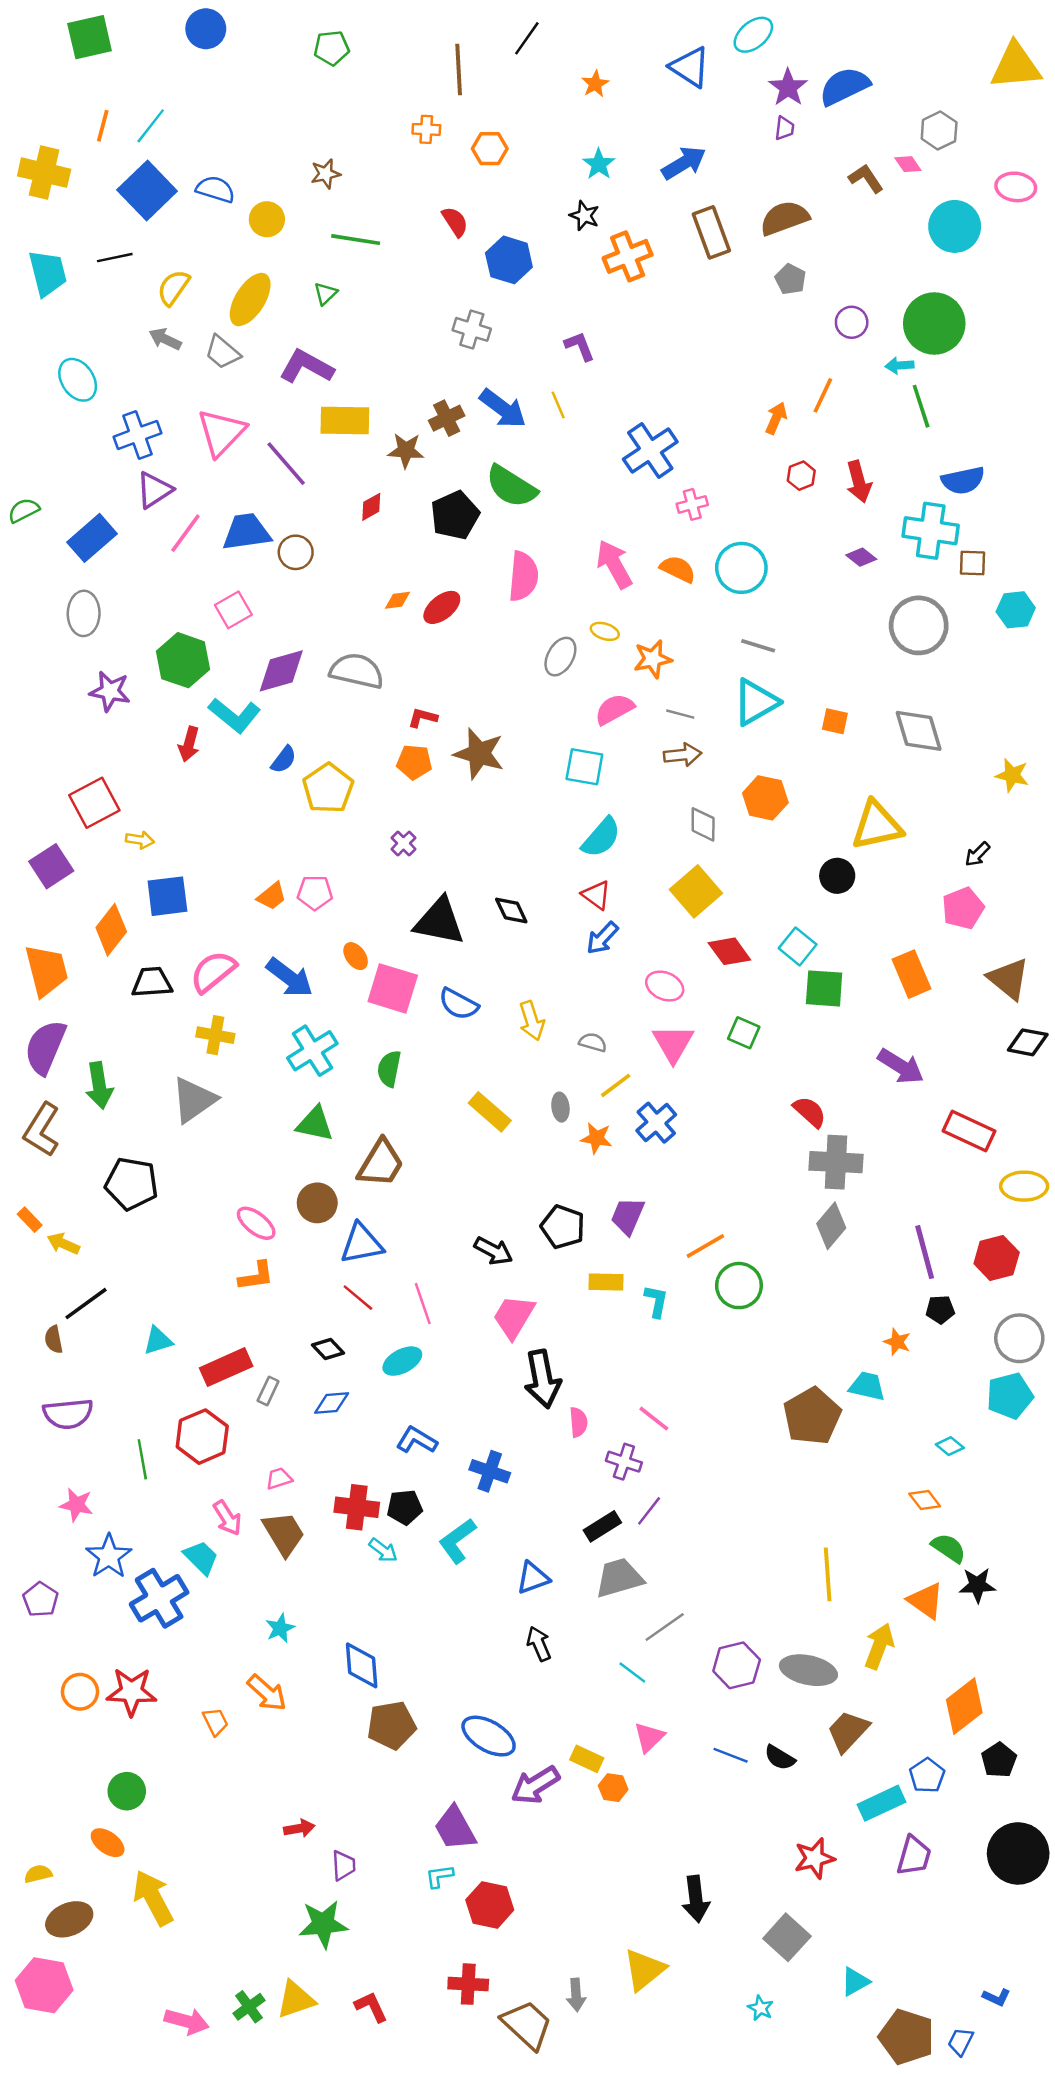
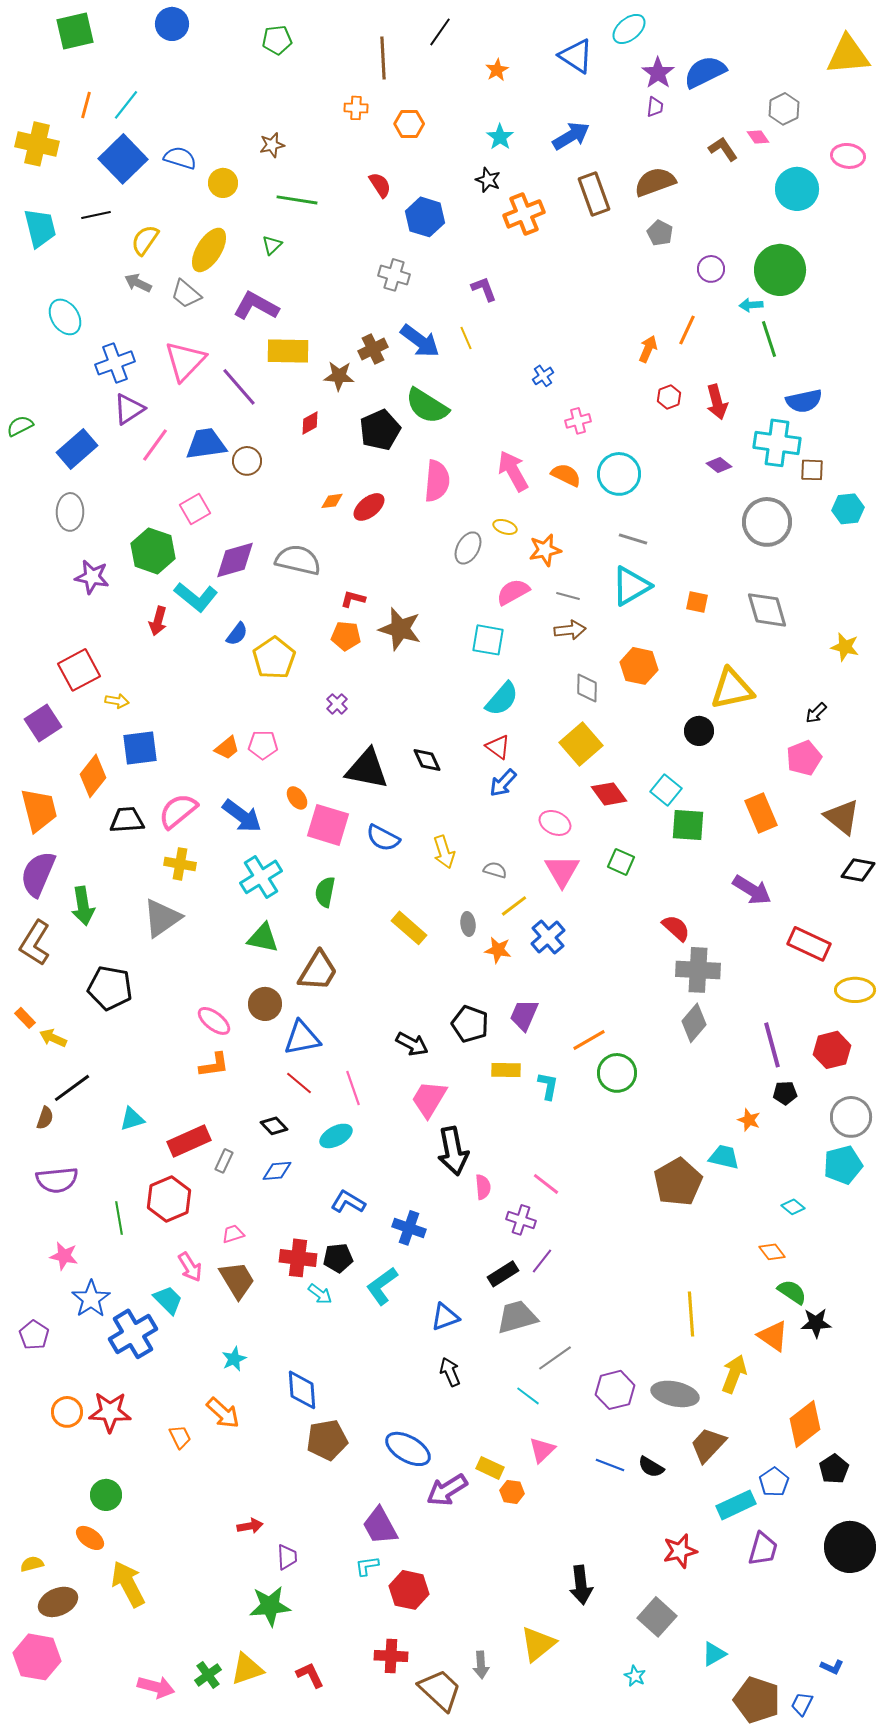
blue cross: (650, 450) -> (543, 376), size x0.5
brown semicircle: (54, 1339) -> (45, 1118), turned -150

